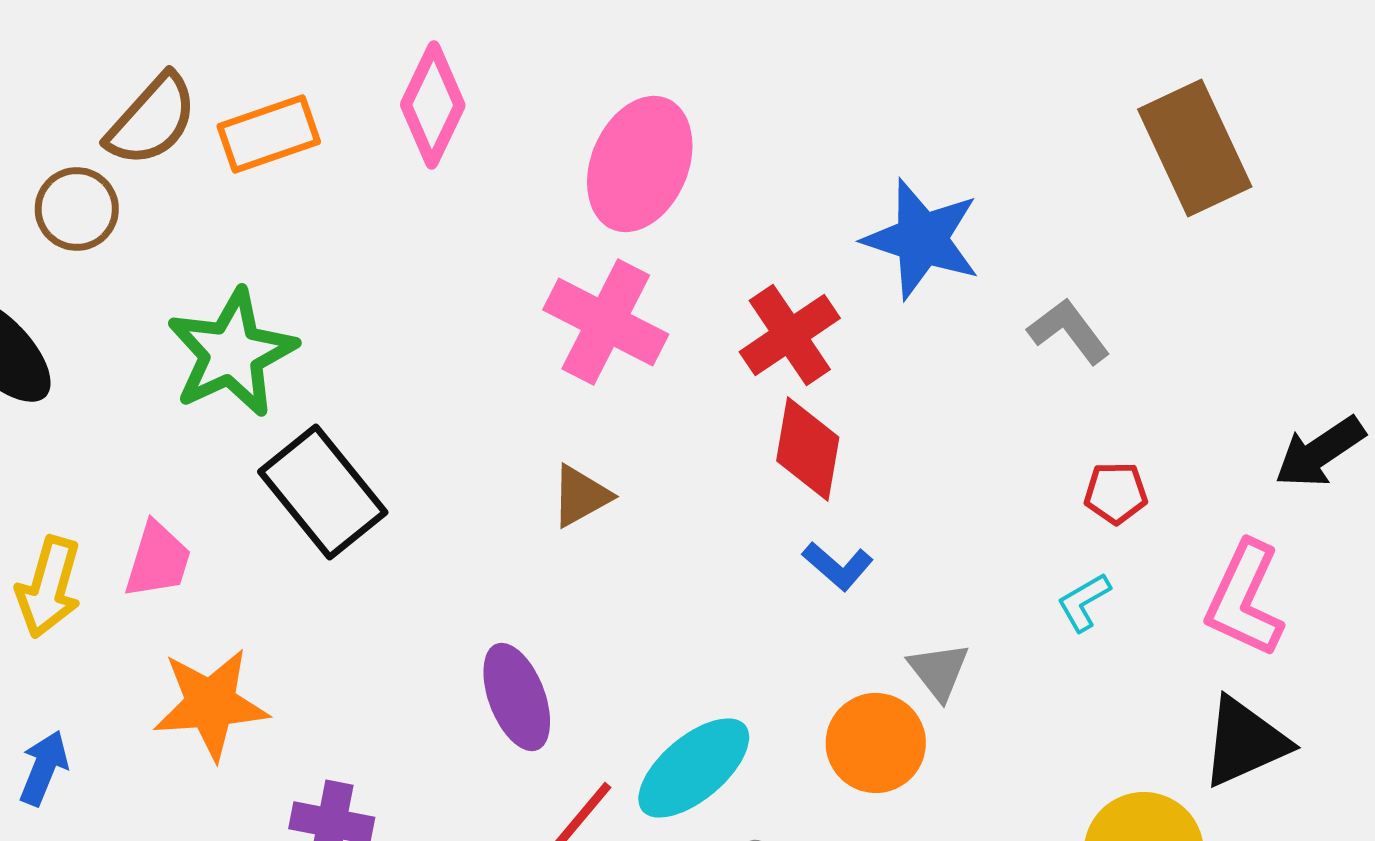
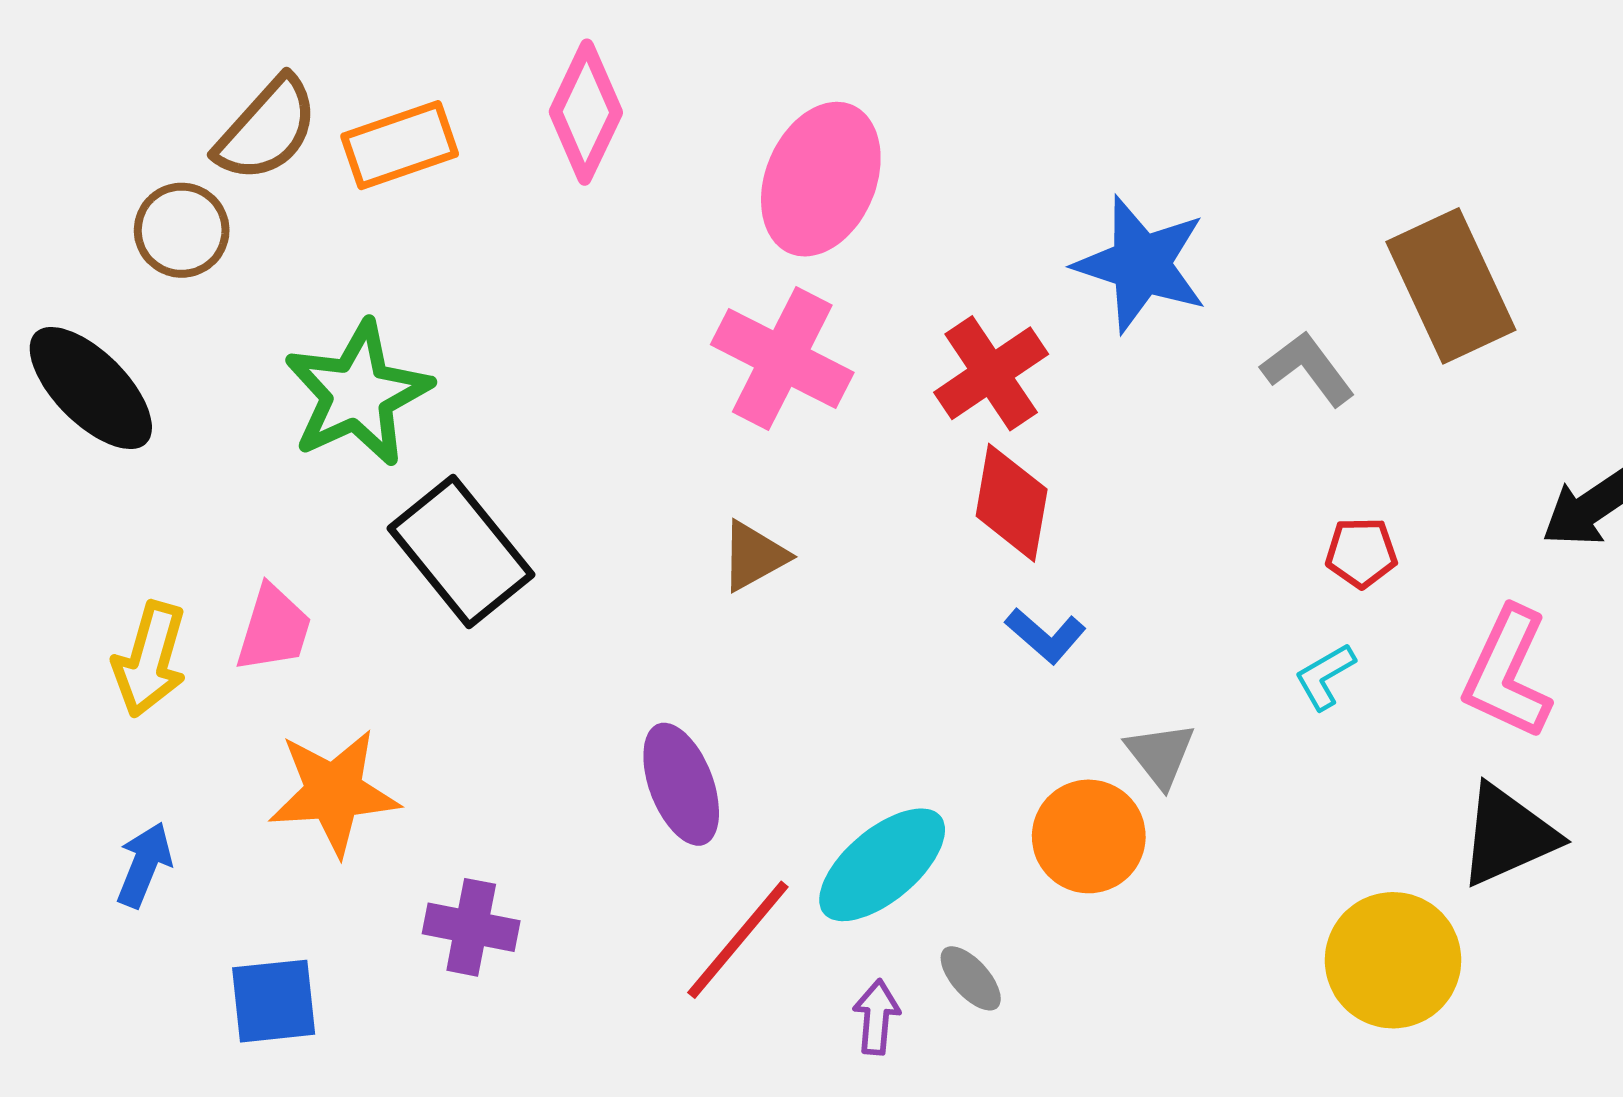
brown rectangle: (1195, 148) -> (1451, 286), moved

